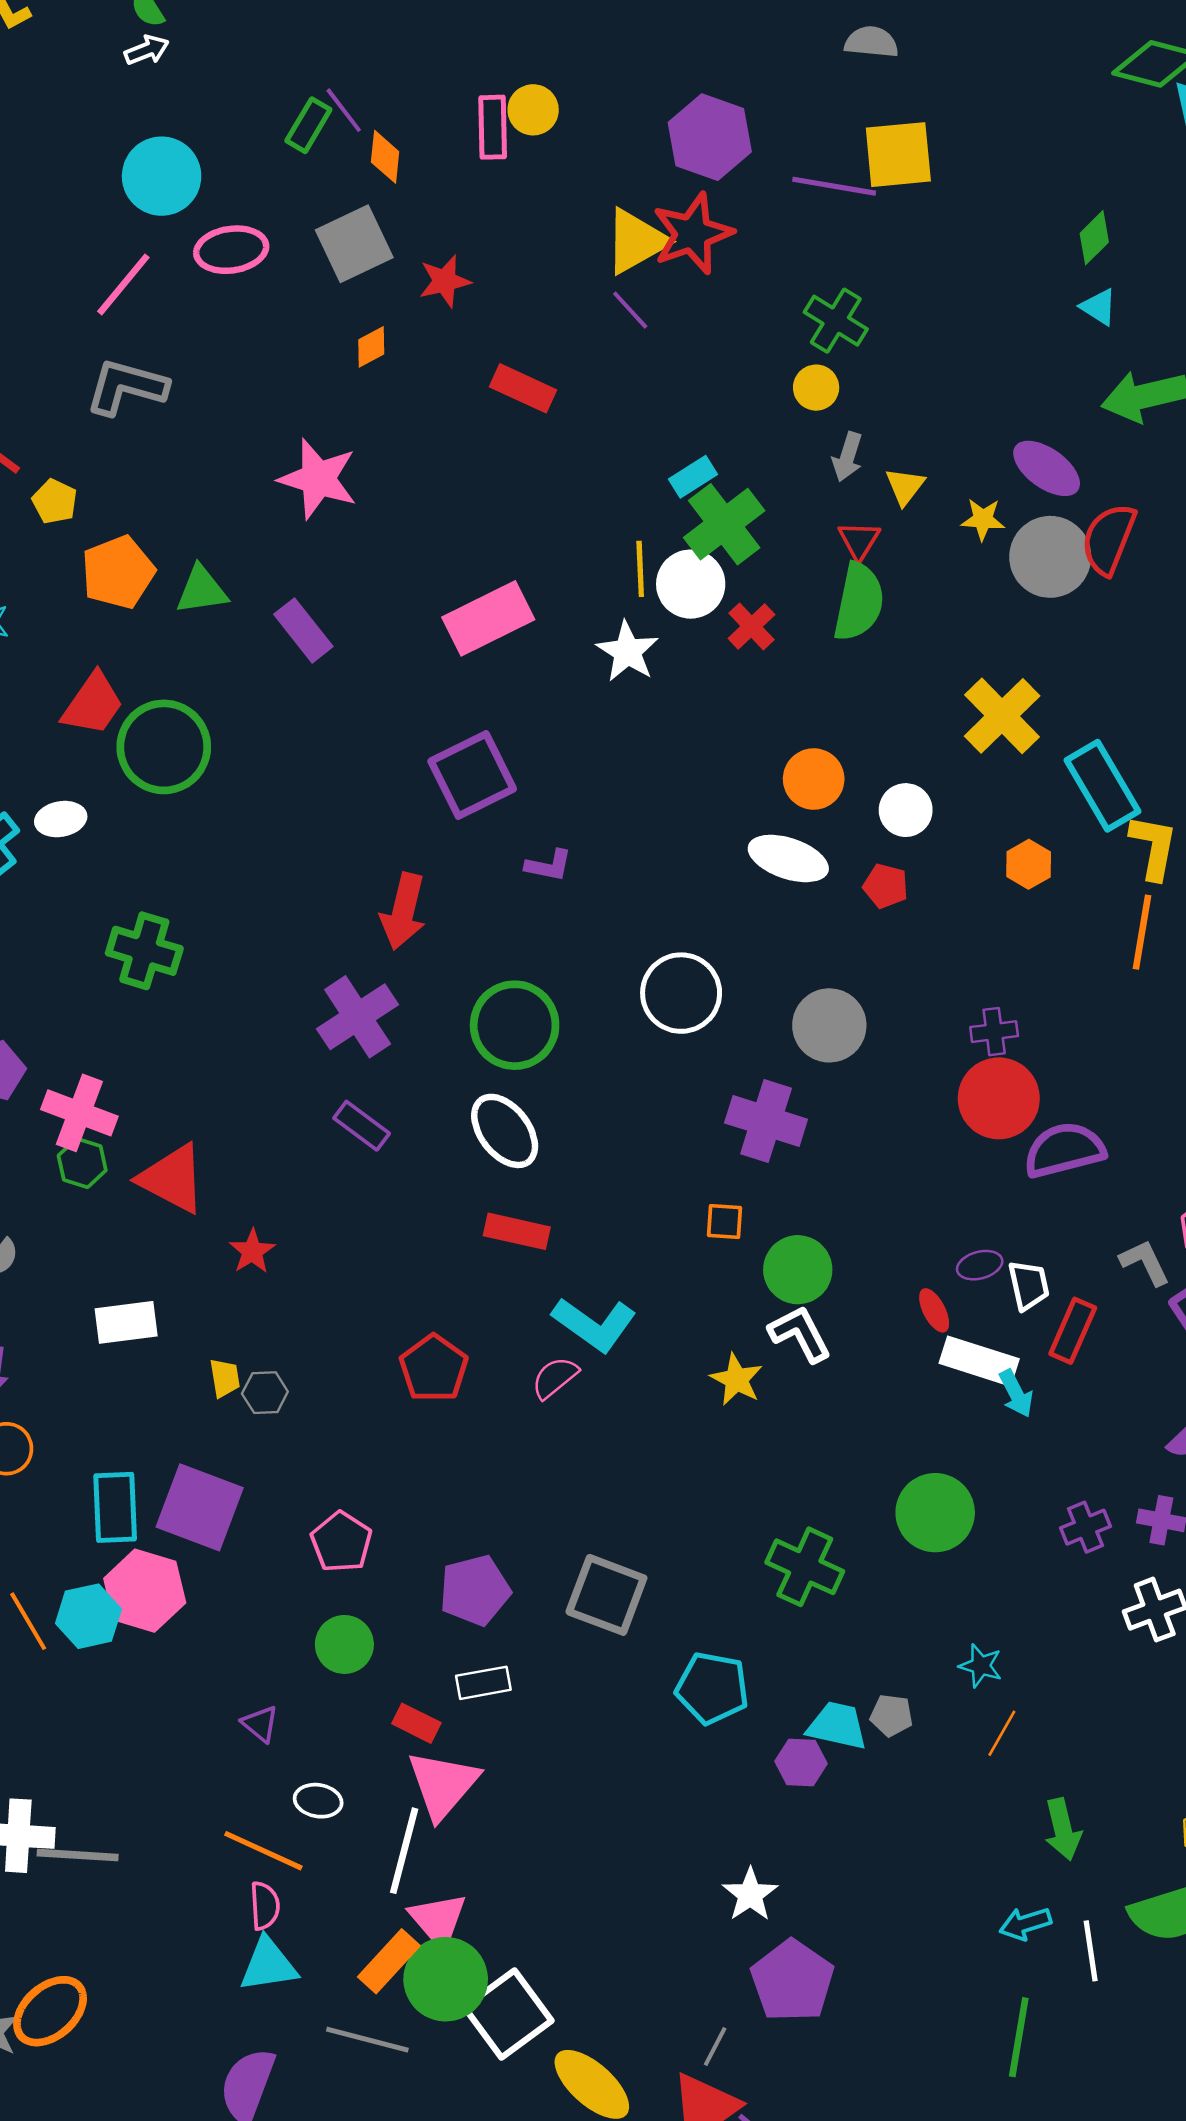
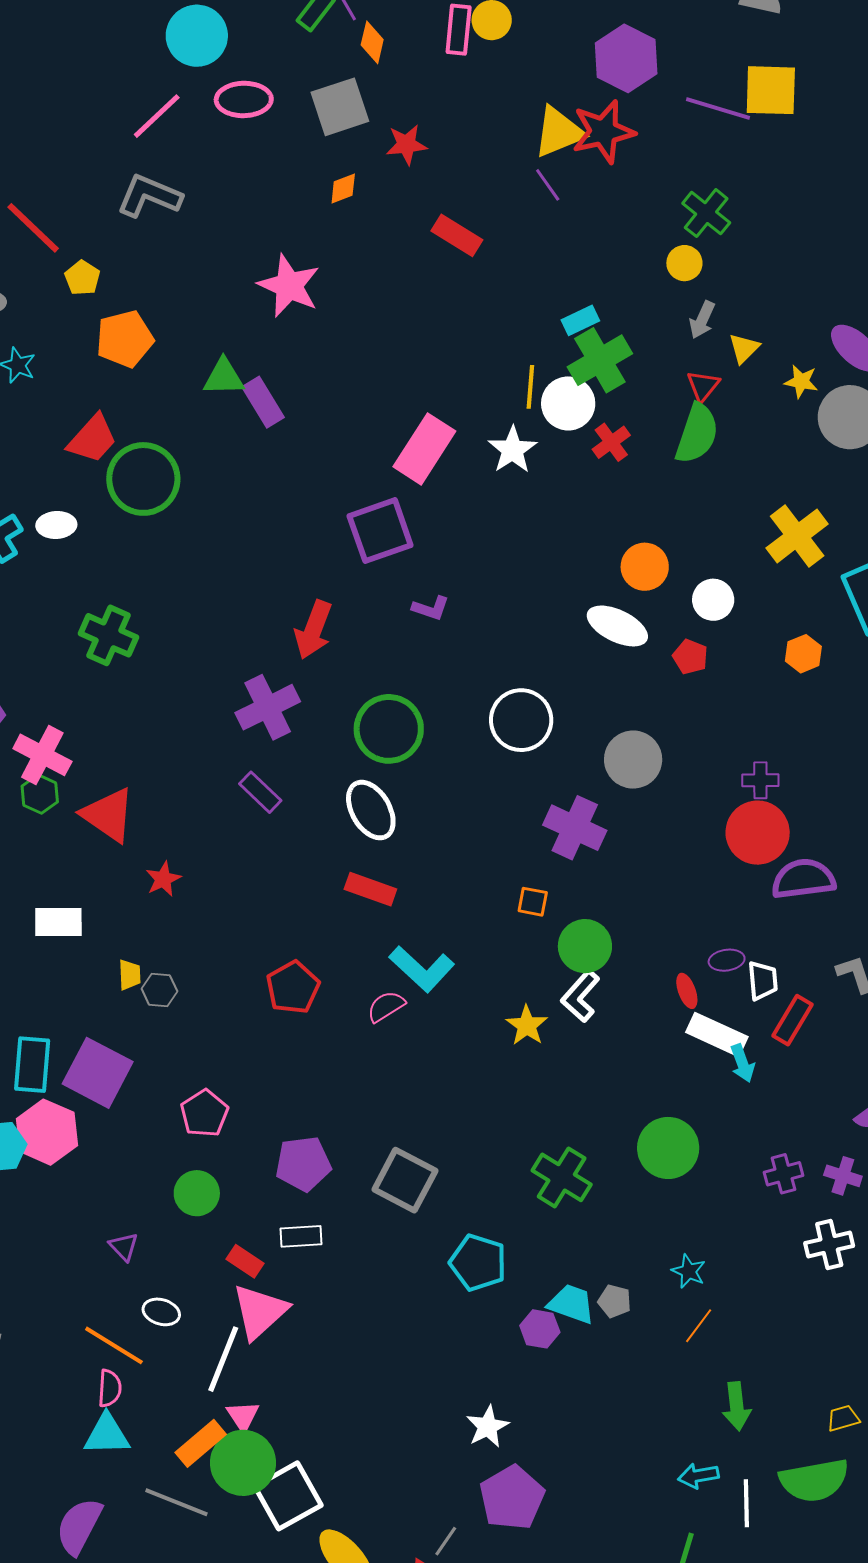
green triangle: (202, 590) -> (224, 377), moved
pink rectangle: (488, 618) -> (424, 449), moved, turned -38
white L-shape: (800, 1334) -> (580, 996), turned -118
pink triangle: (438, 1920) -> (243, 1416), size x0.7

